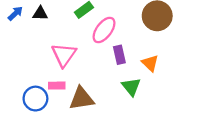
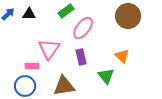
purple rectangle: (119, 55) -> (81, 57), moved
pink rectangle: (57, 86) -> (32, 66), moved

